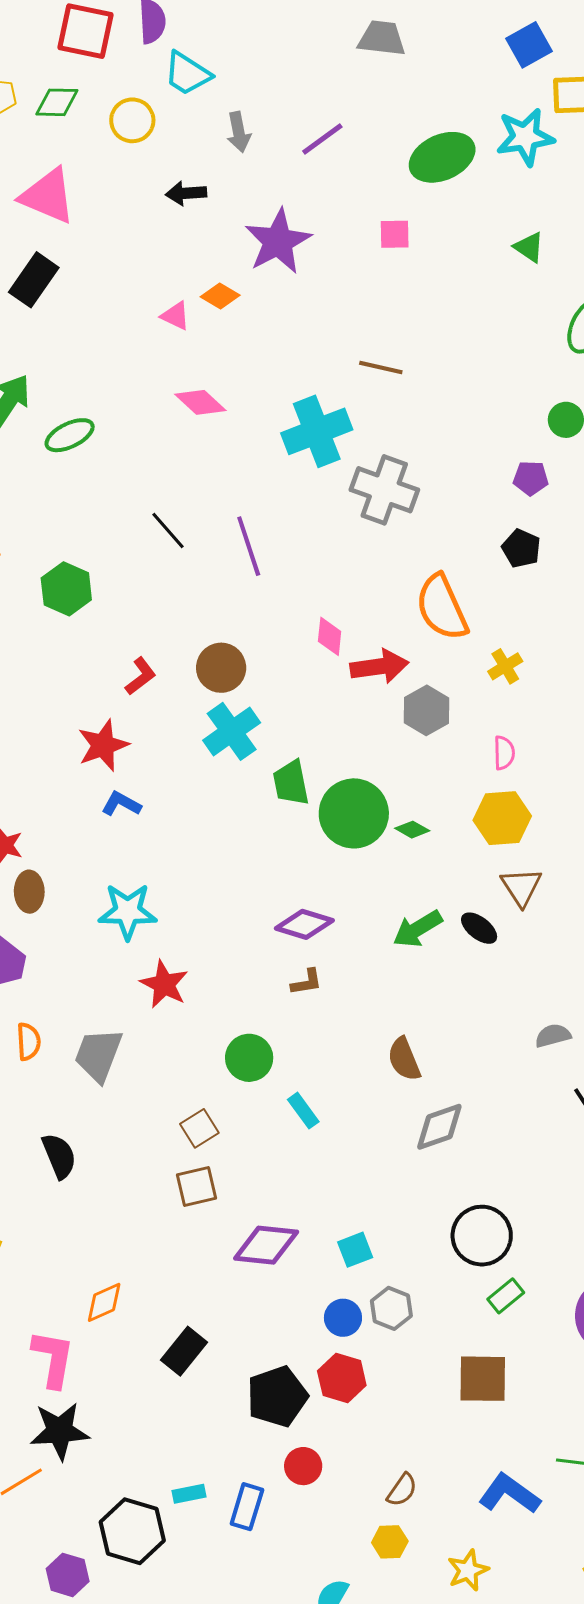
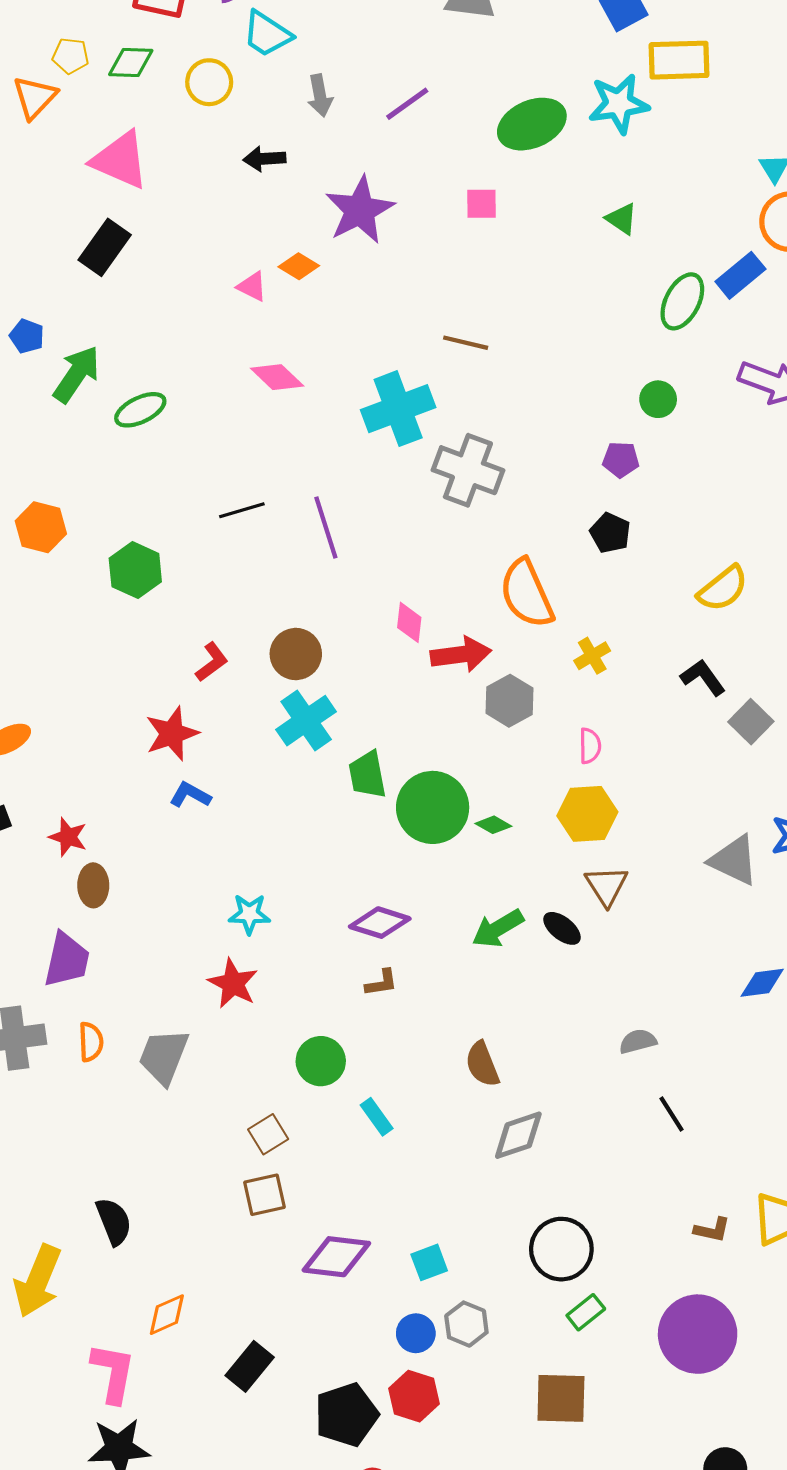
black line: (168, 530) -> (242, 510), turned -66
cyan star: (128, 911) -> (249, 914), moved, size x0.7
black semicircle: (59, 1156) -> (114, 1221), moved

